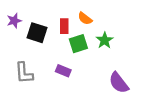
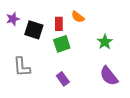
green star: (105, 40) -> (105, 42), moved
green square: (78, 44) -> (62, 44), moved
purple rectangle: (63, 71) -> (63, 79), moved, turned 32

